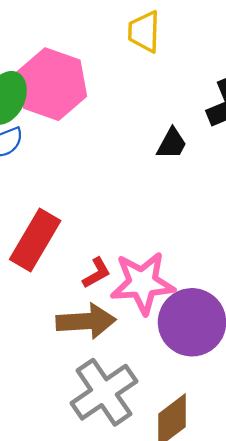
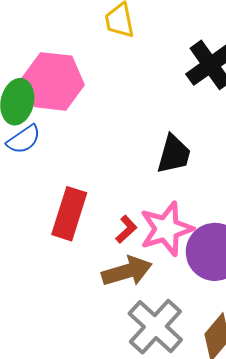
black trapezoid: (172, 144) -> (174, 154), moved, size x1.4

